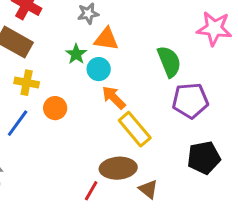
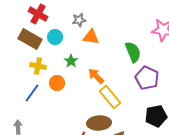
green star: (76, 54) -> (71, 61), moved
cyan circle: (99, 69) -> (55, 37), moved
purple pentagon: (190, 101) -> (147, 78), turned 30

